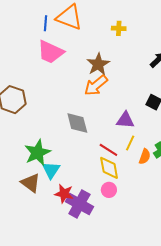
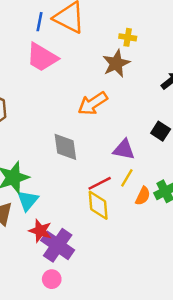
brown star: (98, 64) -> (116, 63), moved
red line: (108, 150) -> (100, 183), turned -66
pink circle: (109, 190) -> (52, 279), moved

